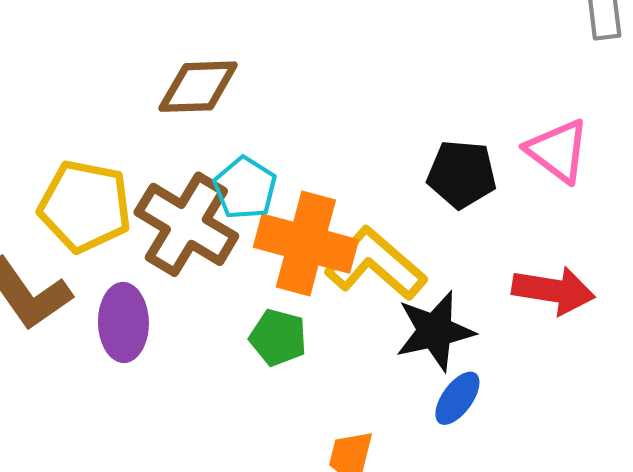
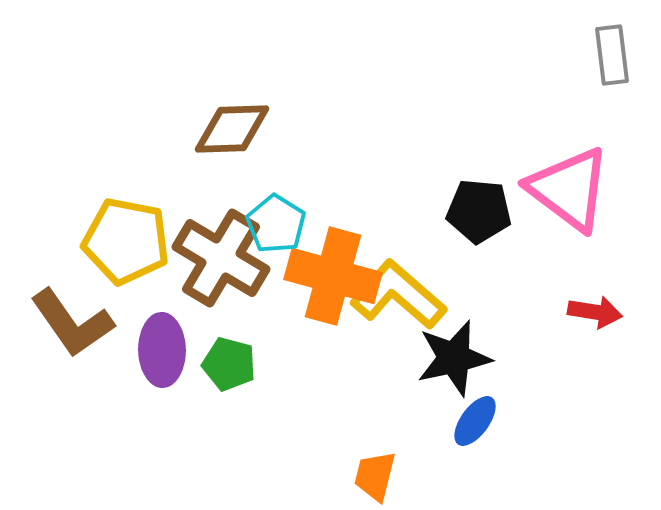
pink triangle: (558, 151) -> (569, 189), size x1.4
red arrow: (553, 290) -> (595, 312), moved, size x0.7
green pentagon: (278, 337) -> (229, 364), moved

